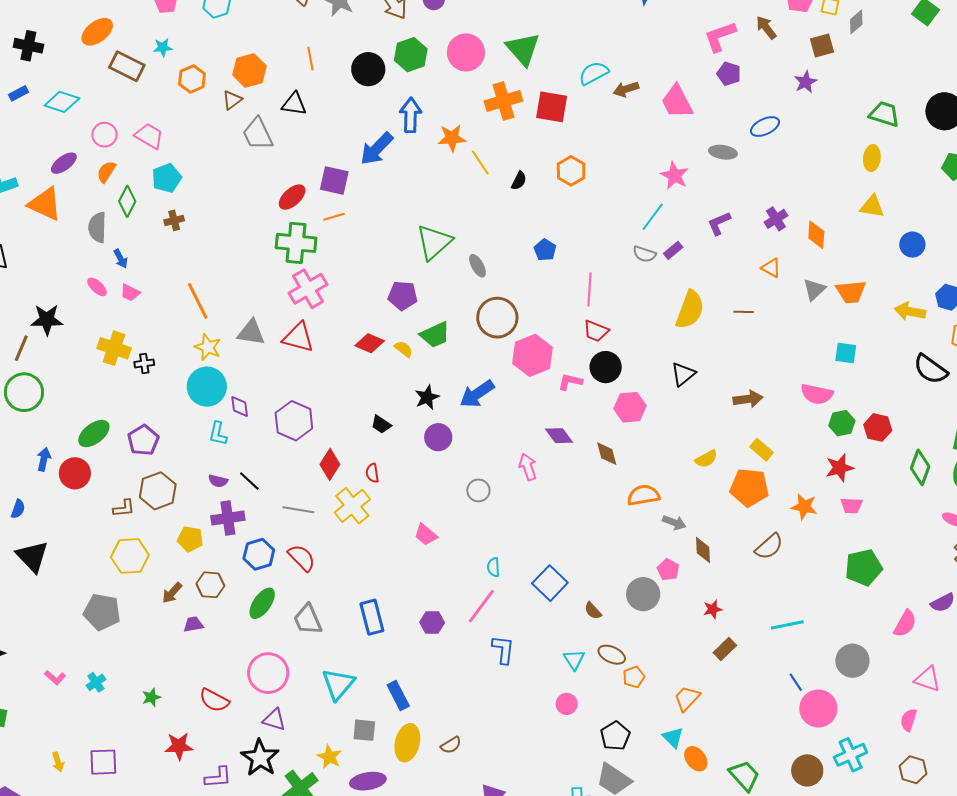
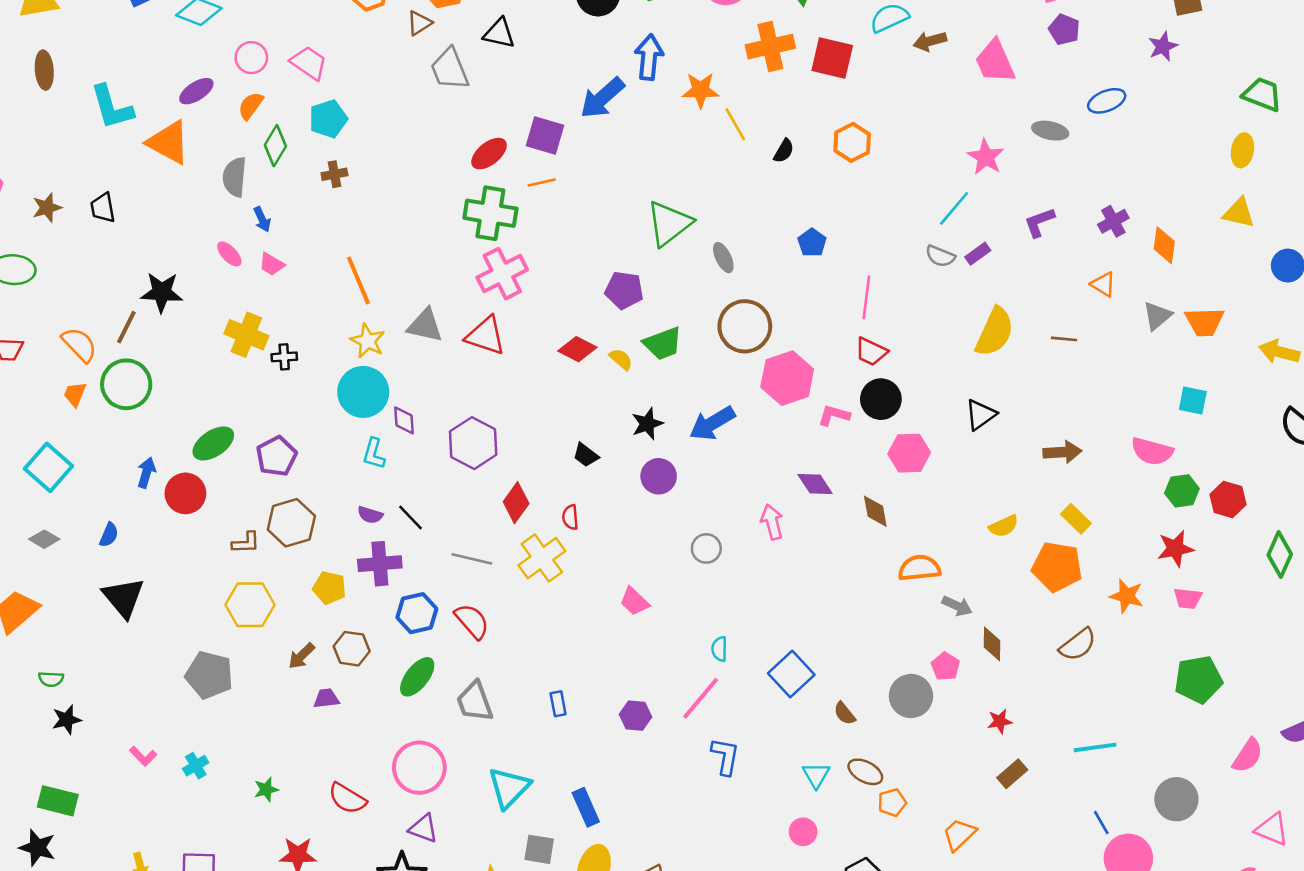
blue rectangle: (372, 617) -> (558, 704), size x0.6

